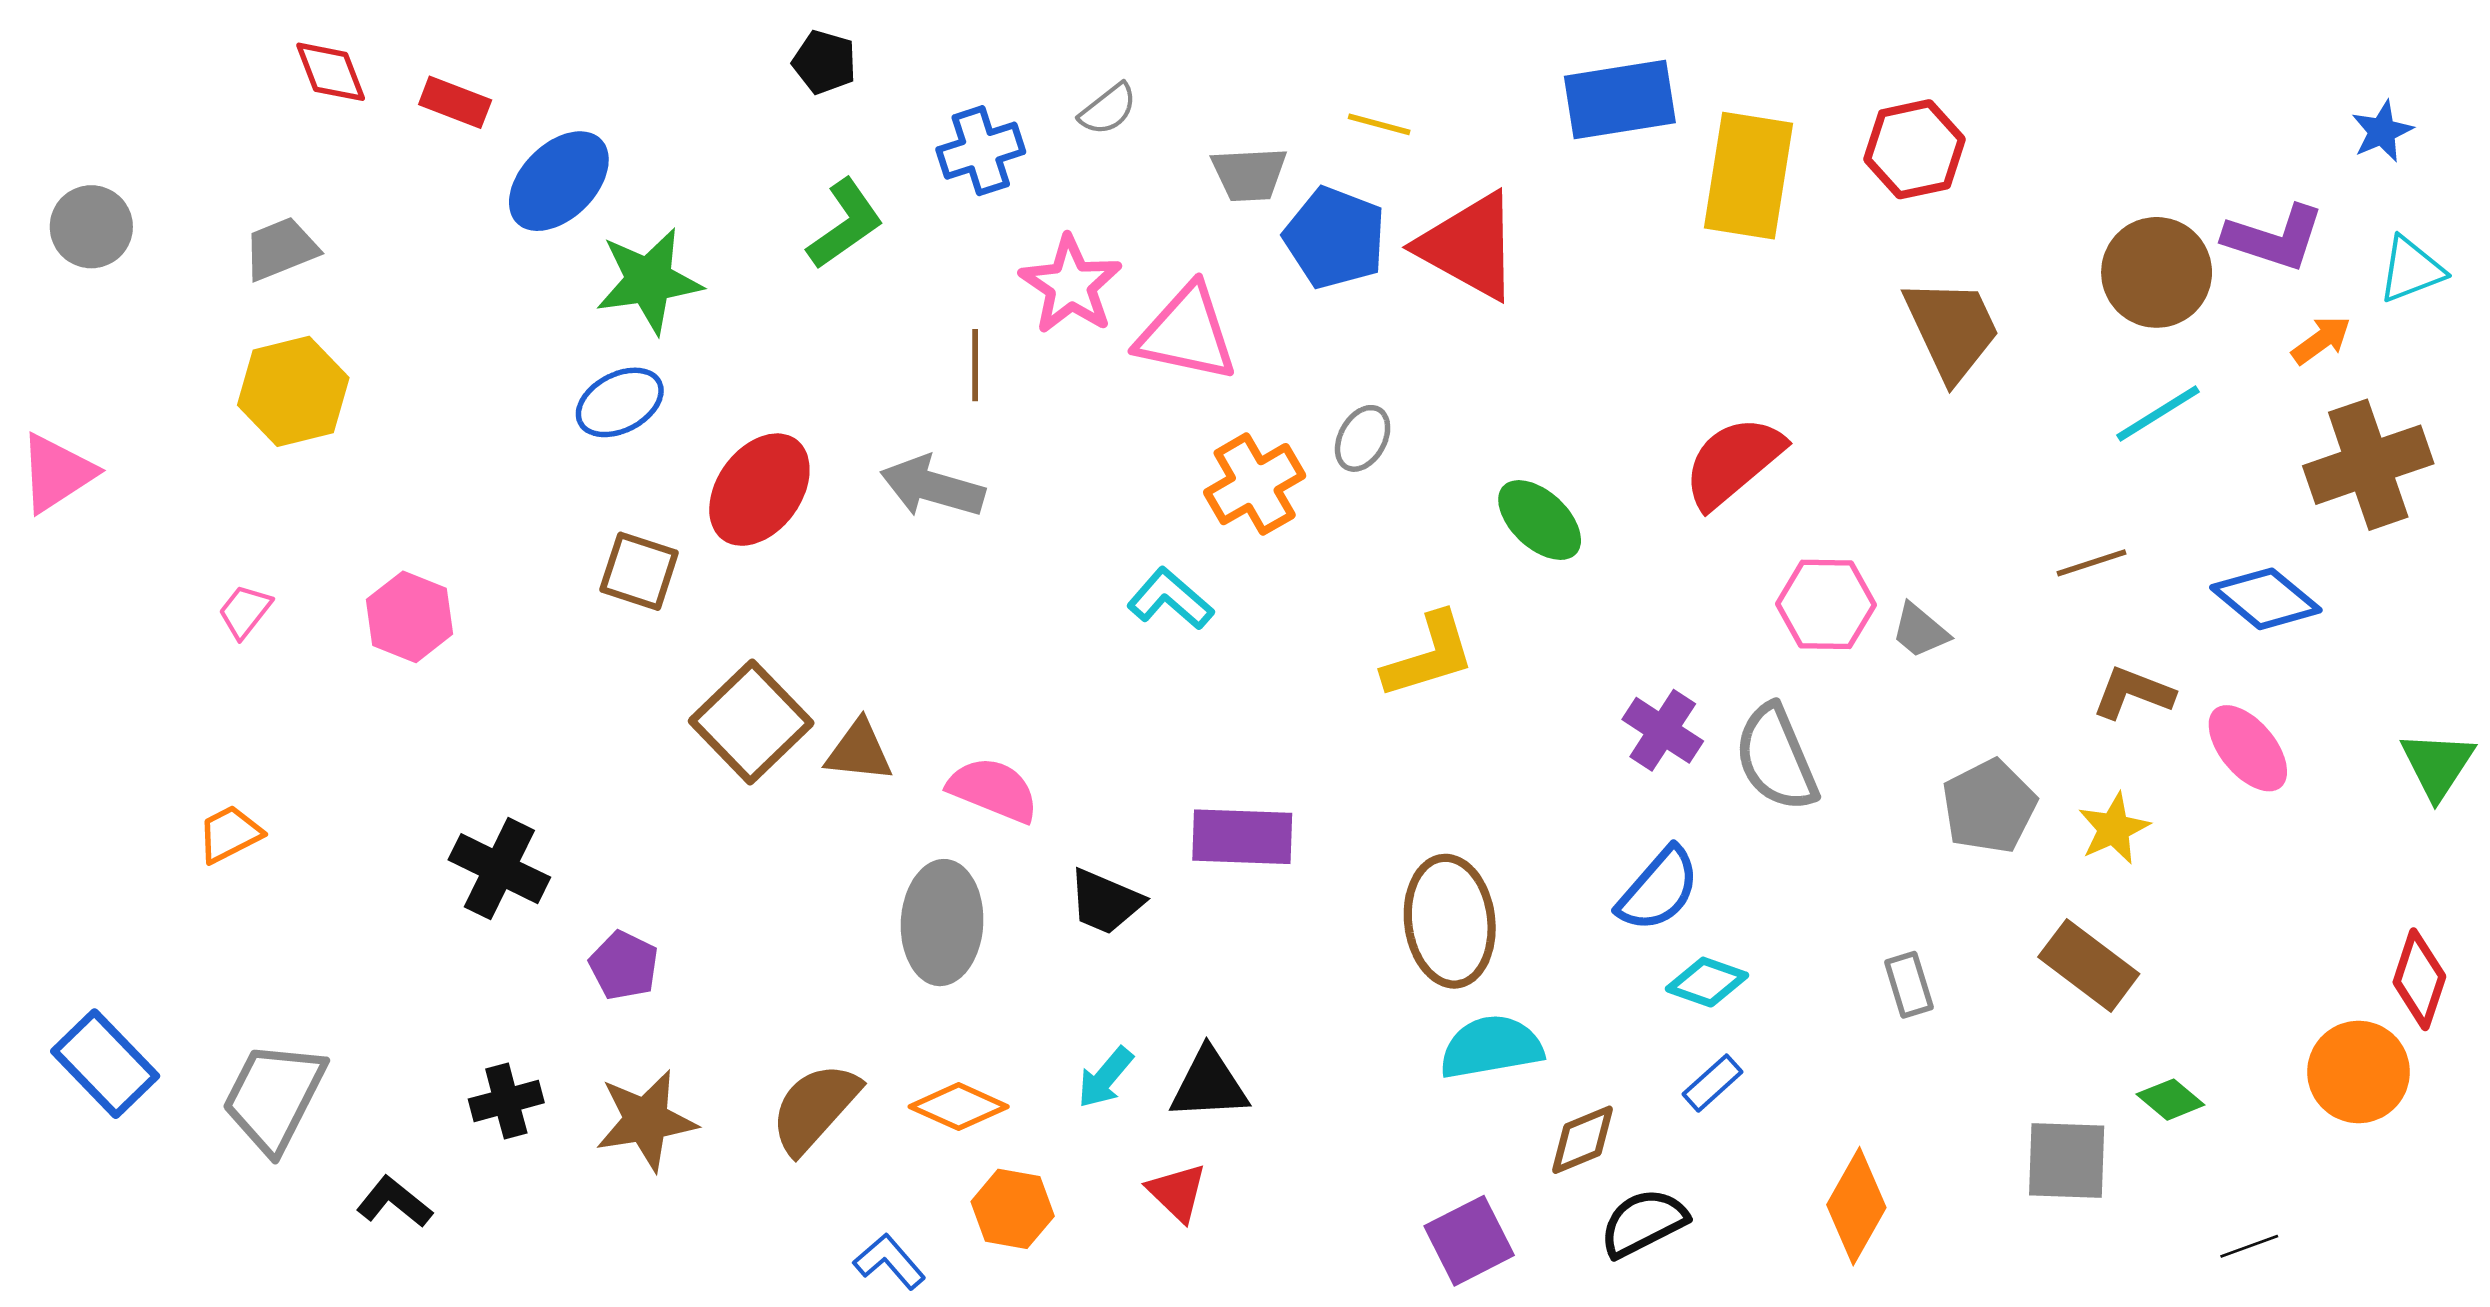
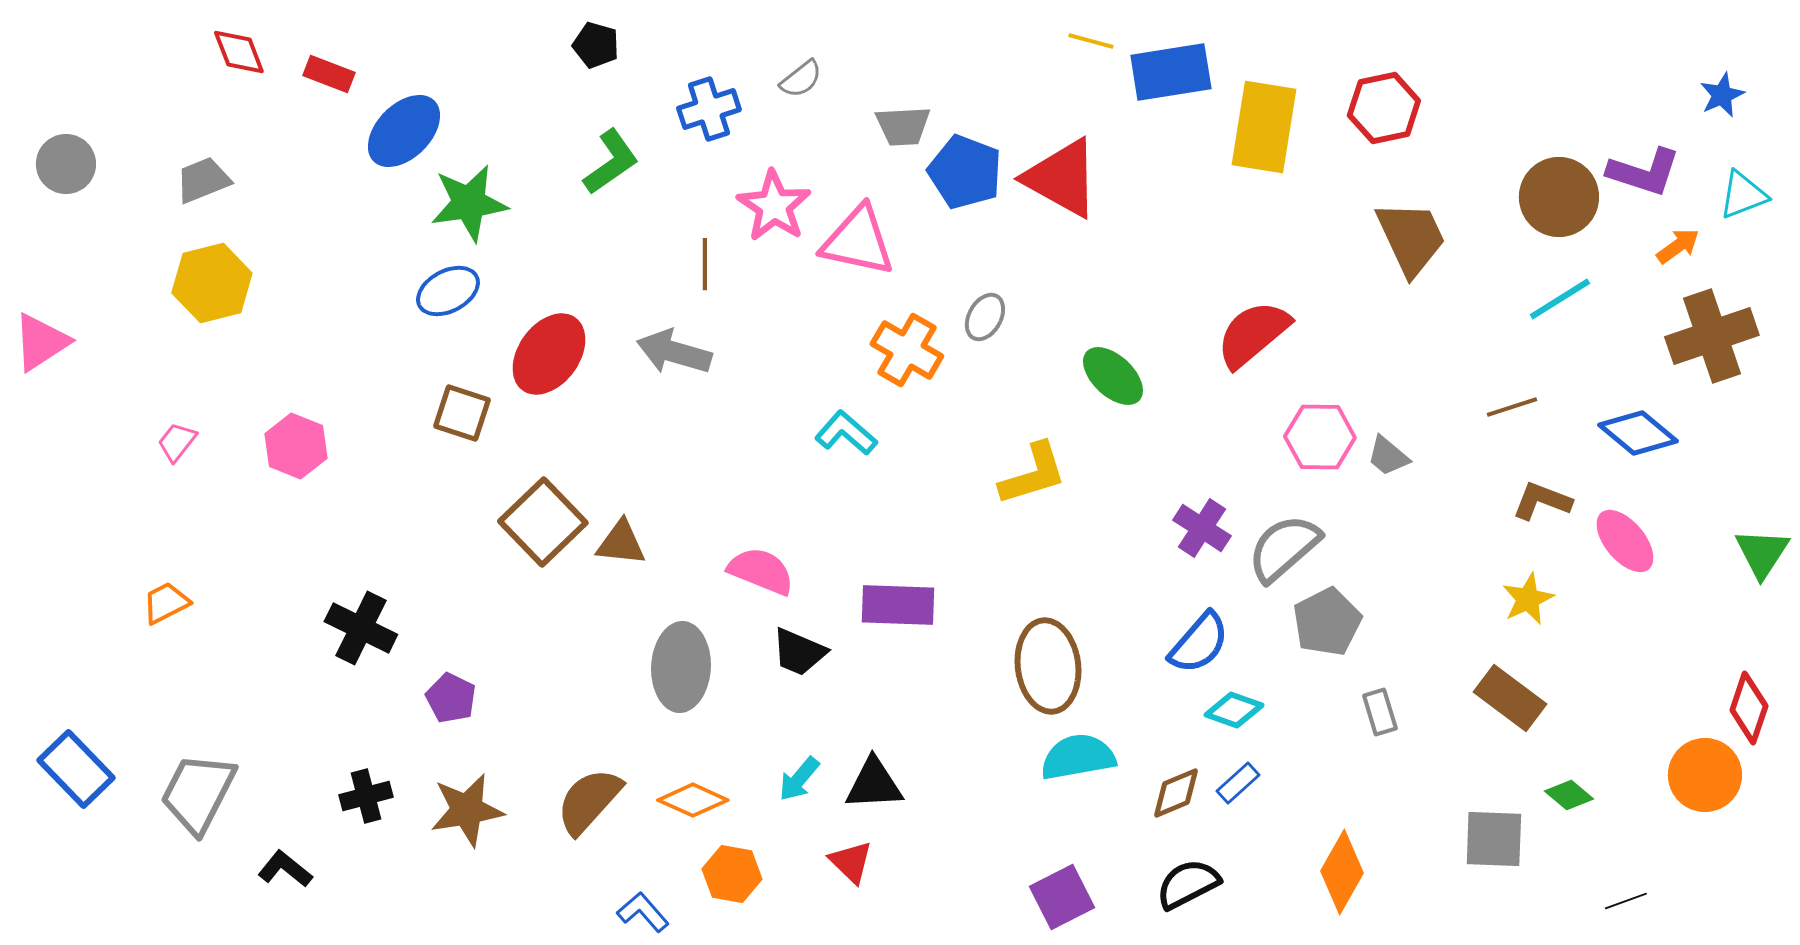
yellow line: (1379, 124) -> (1091, 41), moved
orange cross: (1255, 484) -> (907, 350), turned -30
gray semicircle: (1776, 758) -> (1284, 548), turned 72
pink semicircle: (993, 790) -> (761, 571), moved
gray pentagon: (1989, 806) -> (1327, 622), moved
brown diamond: (1582, 1140) -> (1176, 793), moved

